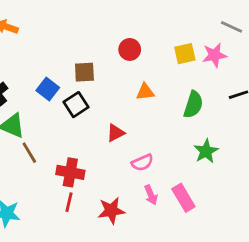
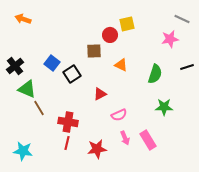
yellow square: (185, 54) -> (127, 24), moved
brown square: (84, 72) -> (94, 51), moved
orange triangle: (145, 92) -> (121, 65), turned 32
green star: (206, 151) -> (164, 107), turned 30

